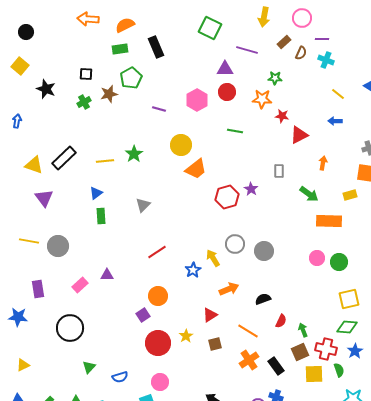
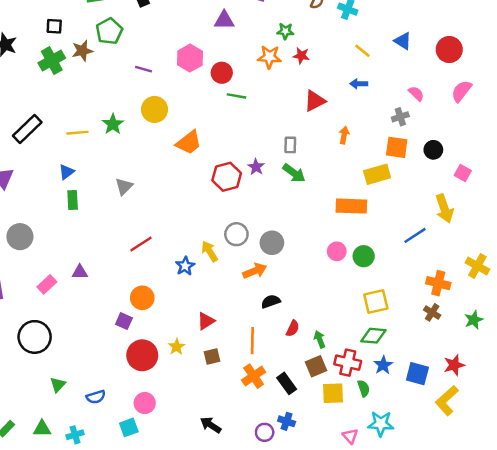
red circle: (227, 92) -> (222, 73), moved
green cross: (84, 102) -> (52, 61), size x1.5
red star: (282, 116) -> (301, 56), moved
yellow circle: (181, 145) -> (154, 109), moved
green arrow: (309, 194) -> (294, 173), moved
yellow rectangle: (350, 195) -> (377, 174), size x1.5
orange arrow: (229, 289) -> (255, 271), moved
purple square: (143, 315) -> (124, 321), turned -32
orange line: (248, 331) -> (252, 341), turned 60

